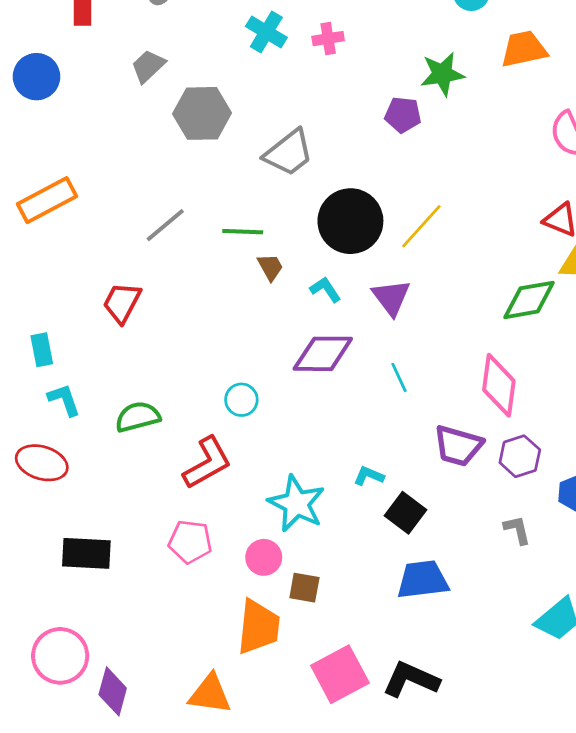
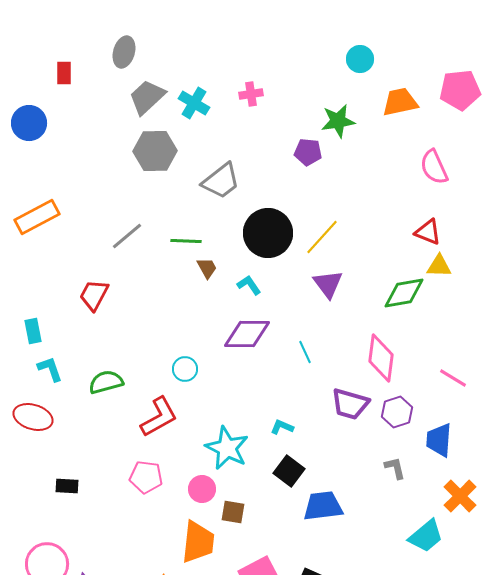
cyan cross: (266, 32) -> (194, 103), moved
gray trapezoid: (148, 66) -> (147, 97), moved, size x1.4
purple triangle: (391, 297) -> (328, 284), moved
black square: (406, 513) -> (289, 471), moved
black rectangle: (86, 553) -> (67, 486), size x0.6

